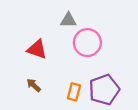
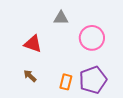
pink circle: (87, 43) -> (92, 38), moved

